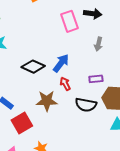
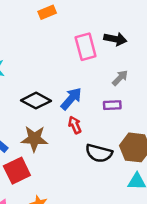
gray arrow: (98, 44) -> (120, 78), turned -152
purple rectangle: (96, 79) -> (112, 105), moved
brown star: (47, 101) -> (34, 139), moved

